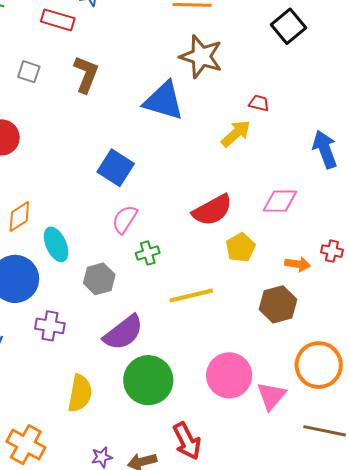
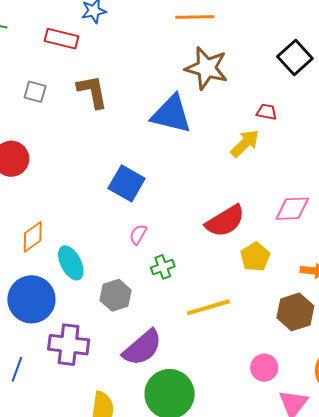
black square: (289, 26) -> (295, 57), moved
brown L-shape: (86, 74) -> (92, 92), turned -30
pink semicircle: (125, 219) -> (138, 234), size x0.7
purple cross: (50, 326) -> (69, 345), size x1.4
pink circle: (229, 375) -> (264, 368), moved, size x0.6

